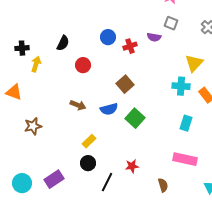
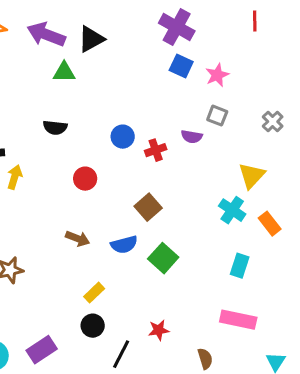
black semicircle: (63, 43) -> (55, 128), moved, turned 70
cyan cross: (181, 86) -> (232, 210), turned 30

